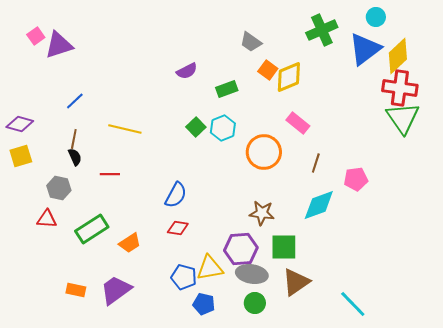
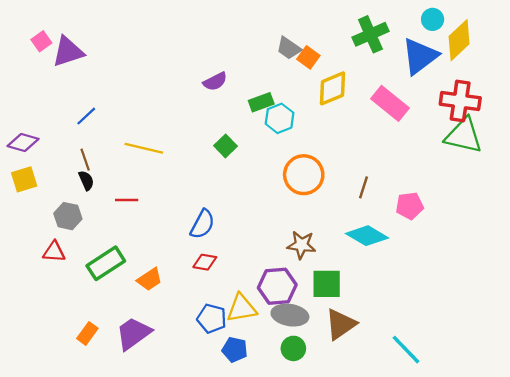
yellow diamond: (398, 56) -> (459, 40), moved
orange square: (268, 70) -> (308, 57), moved
green triangle: (403, 118) -> (464, 136), turned -42
pink rectangle: (298, 123) -> (390, 103), moved, size x1.4
cyan hexagon: (223, 128) -> (280, 118), moved
brown line: (74, 139) -> (85, 160), turned -30
cyan diamond: (319, 205) -> (367, 236), turned 51
orange rectangle: (76, 290) -> (87, 333), turned -66

